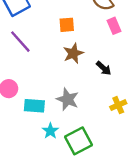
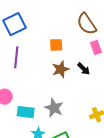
purple line: (20, 42) -> (16, 57), turned 45
black arrow: (104, 68) -> (84, 69), moved

